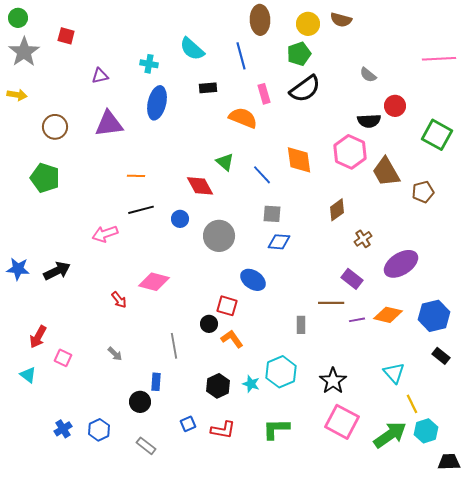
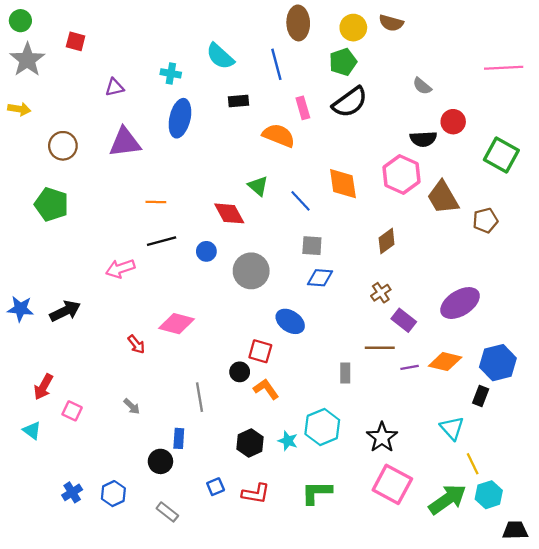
brown cross: (363, 239) -> (381, 293), moved
black rectangle: (441, 356) -> (481, 396), moved, turned 72

